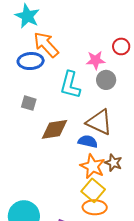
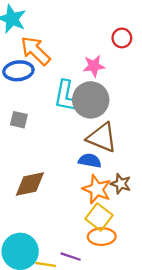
red circle: (121, 46) -> (122, 38), moved
gray circle: (106, 80) -> (91, 100), moved, size x1.6
brown diamond: (54, 129) -> (30, 184), moved

